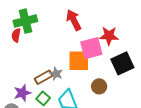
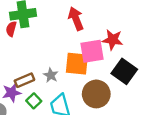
black square: (122, 63) -> (124, 71), turned -35
brown rectangle: (44, 77) -> (24, 80), moved
brown circle: (99, 86) -> (96, 94), size x1.6

